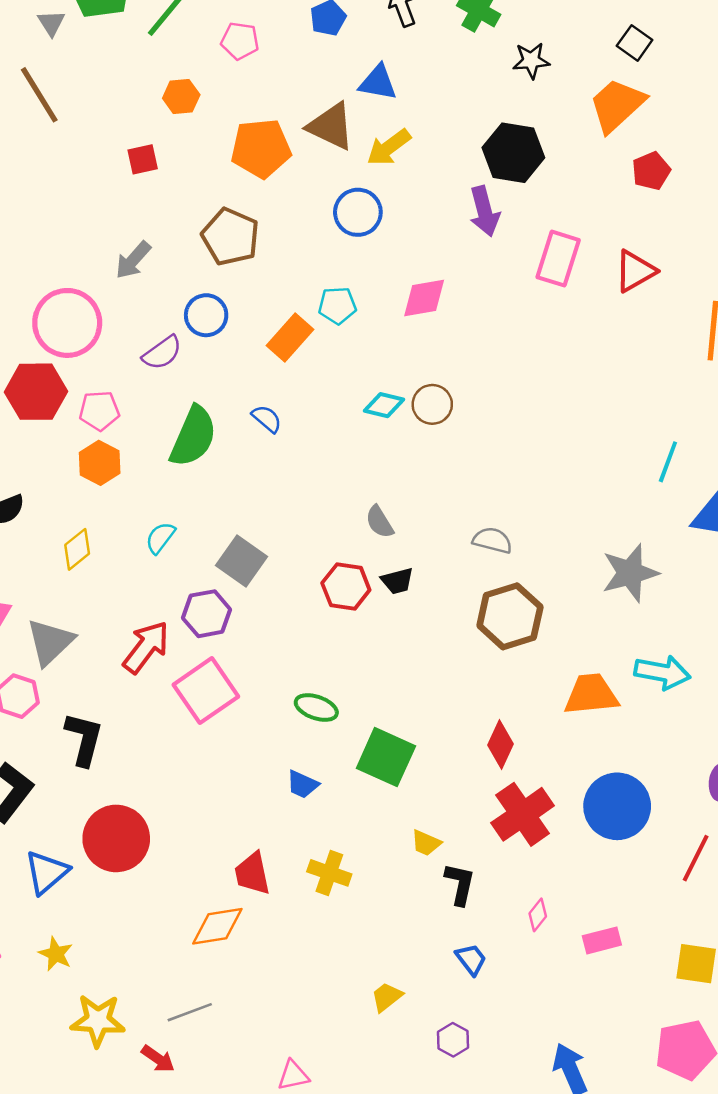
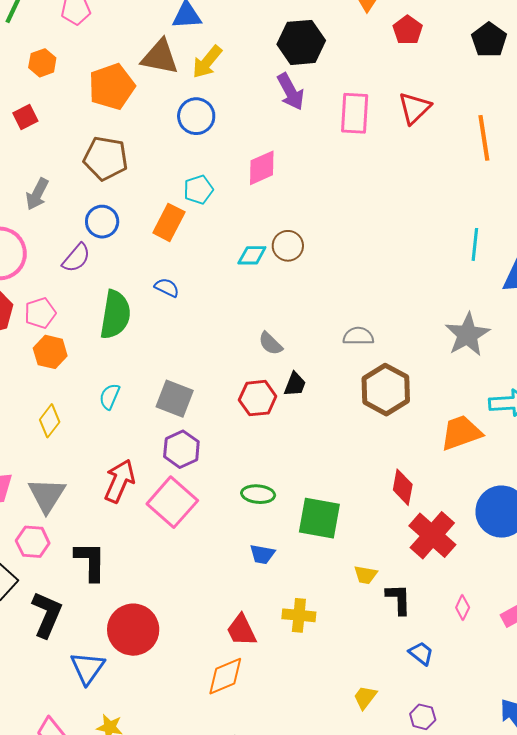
black trapezoid: (397, 581) -> (295, 384), turned -40
purple hexagon: (207, 614) -> (181, 449), moved

